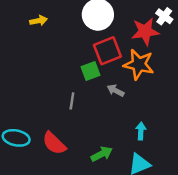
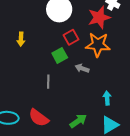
yellow arrow: (39, 21) -> (21, 39), moved, turned 112
red square: (107, 51) -> (71, 37), size x0.7

